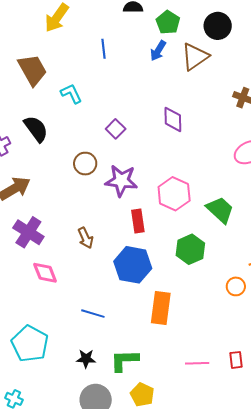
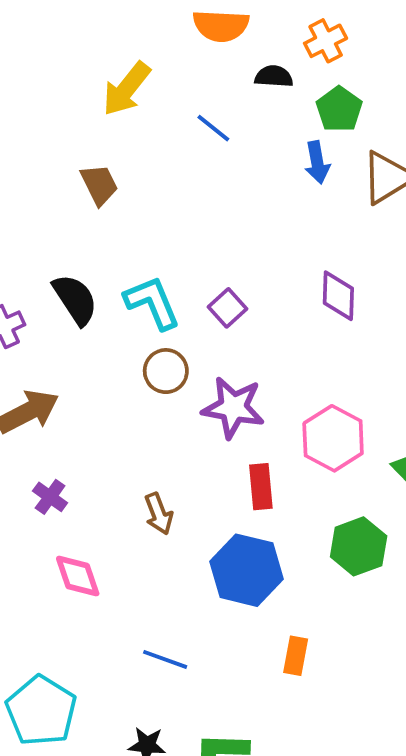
blue line: (103, 49) -> (213, 128), moved, turned -48
blue arrow: (158, 51) -> (317, 162), turned -45
brown trapezoid: (32, 70) -> (99, 185), moved, size x0.7
cyan L-shape: (71, 94) -> (152, 303), moved, size x1.4
purple cross: (28, 232) -> (50, 497), size x0.6
orange rectangle: (161, 308) -> (296, 656), size x0.6

